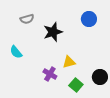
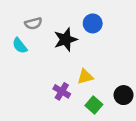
blue circle: (89, 19) -> (93, 23), moved
cyan semicircle: (16, 52) -> (20, 46), moved

